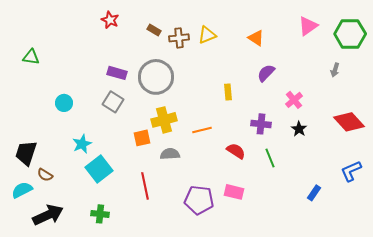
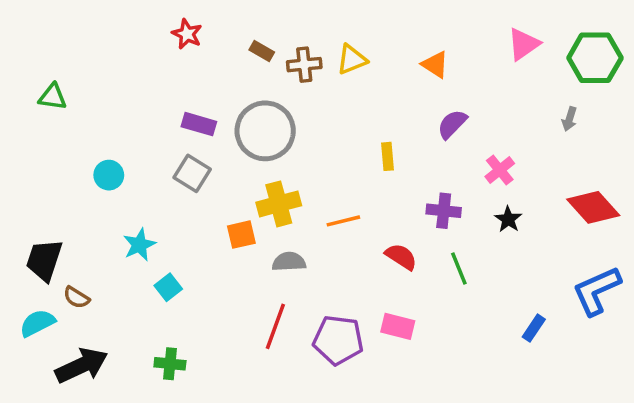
cyan square: (99, 169) -> (168, 287), size x0.6
blue L-shape: (351, 171) -> (597, 291), size x1.4
red line: (145, 186) -> (275, 326), moved, turned 32

